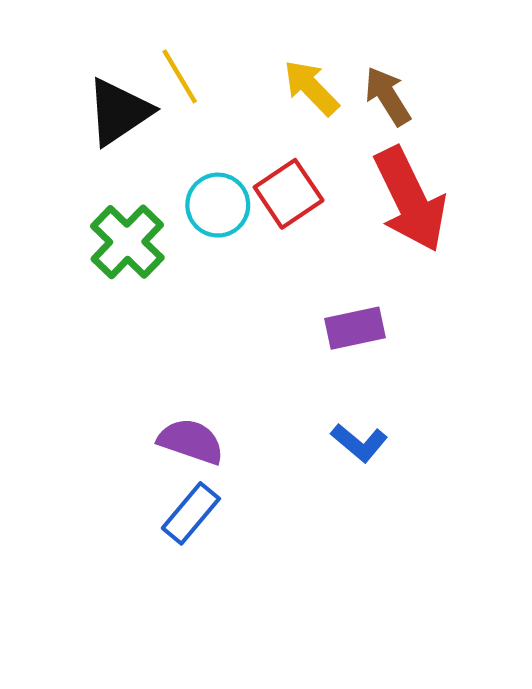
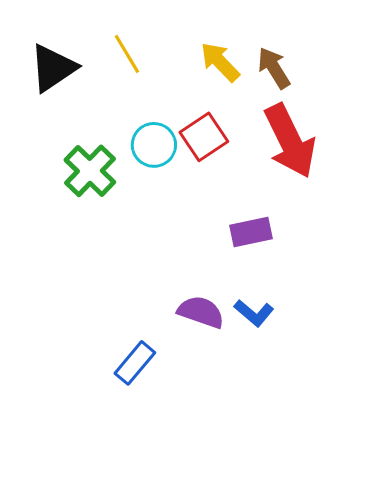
black triangle: (119, 112) -> (53, 68), moved
purple semicircle: (191, 441) -> (201, 312), moved

